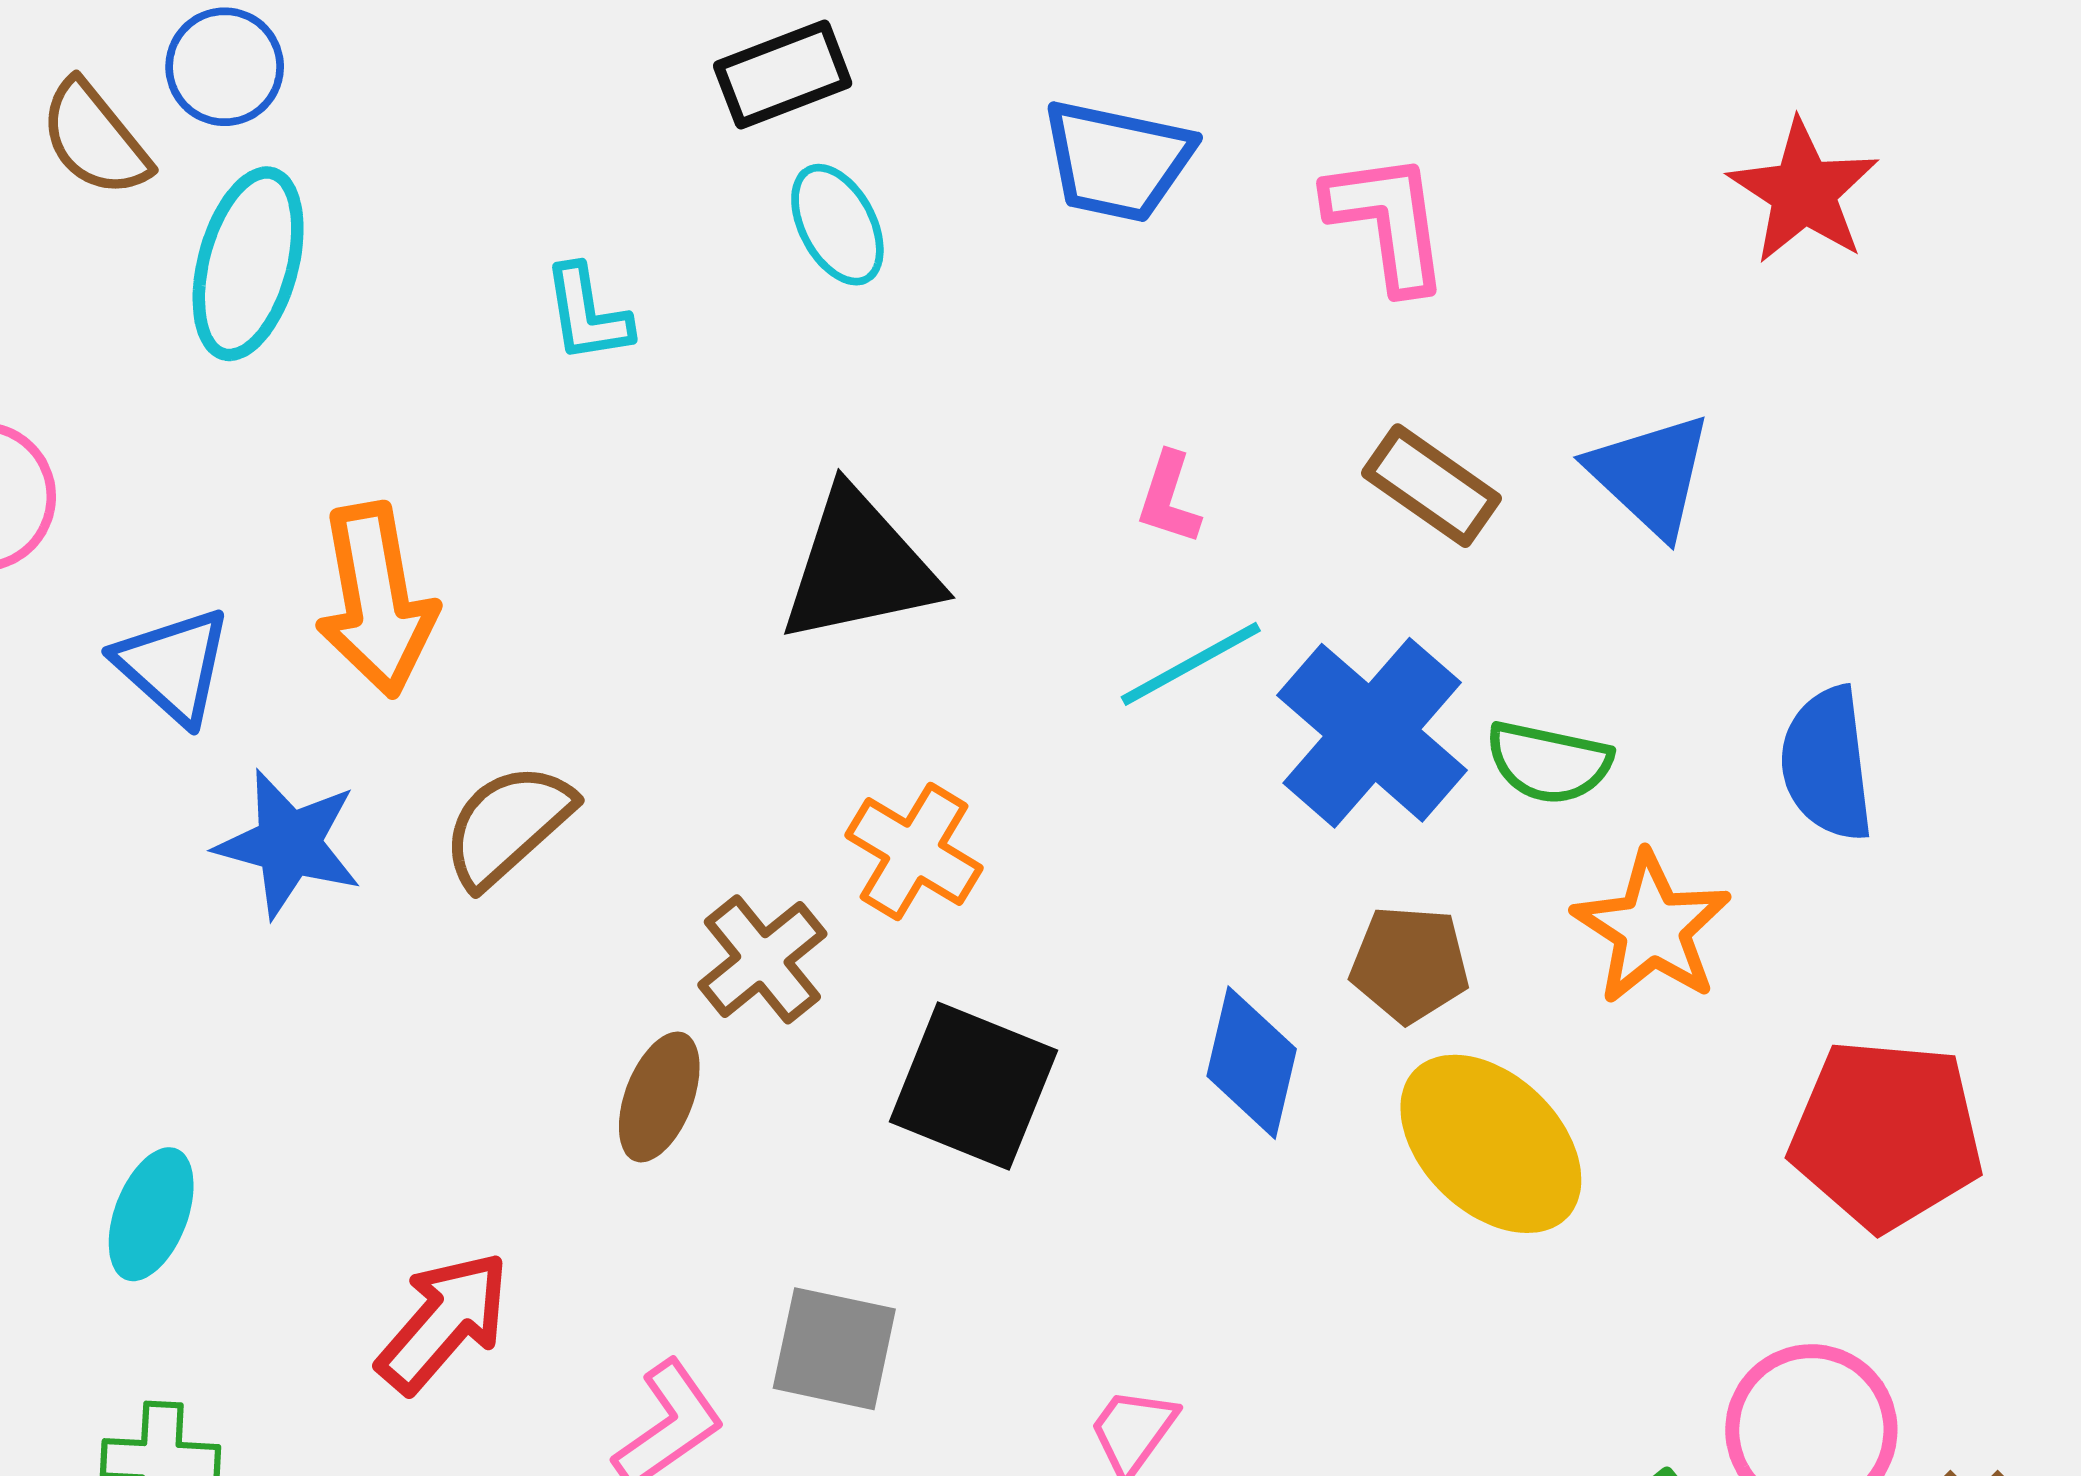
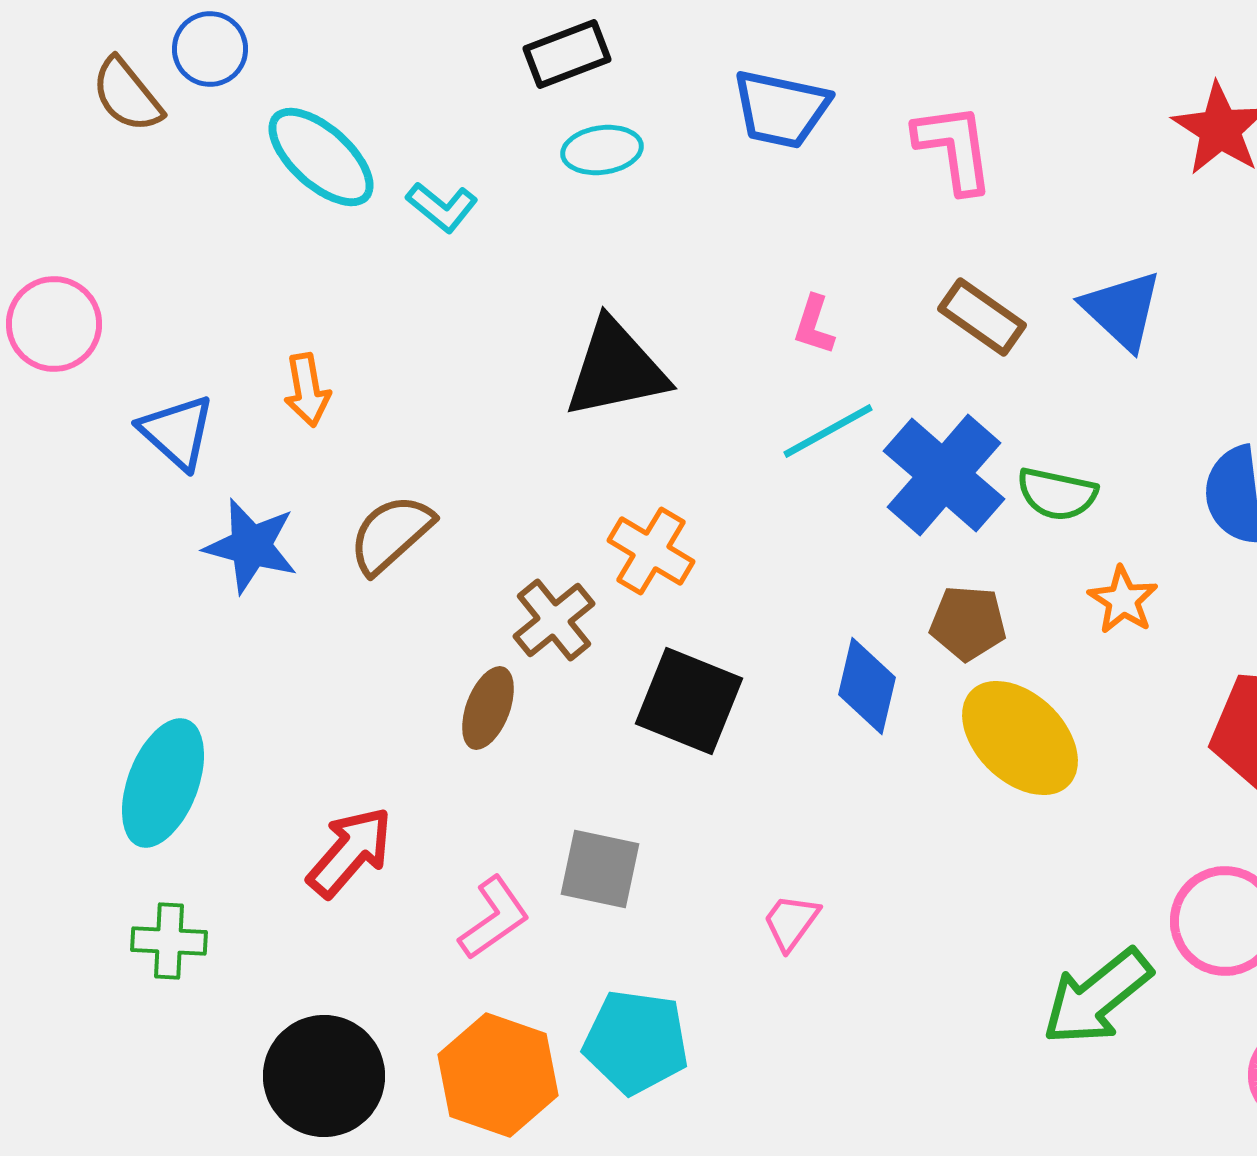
cyan ellipse: (837, 225) -> (602, 150), turned -70
cyan ellipse: (248, 264) -> (321, 157), moved, turned -63
cyan L-shape: (587, 314) -> (442, 207), turned -42
orange arrow: (376, 600) -> (307, 390), size x0.6
orange star: (1652, 928) -> (1123, 600), size x0.7
cyan ellipse: (151, 1214) -> (163, 783), size x1.5

